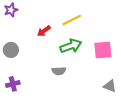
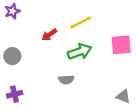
pink square: (103, 50) -> (121, 45), moved

